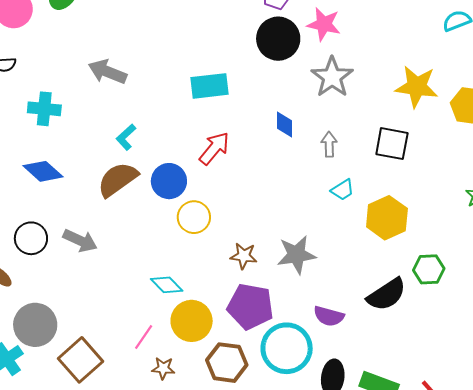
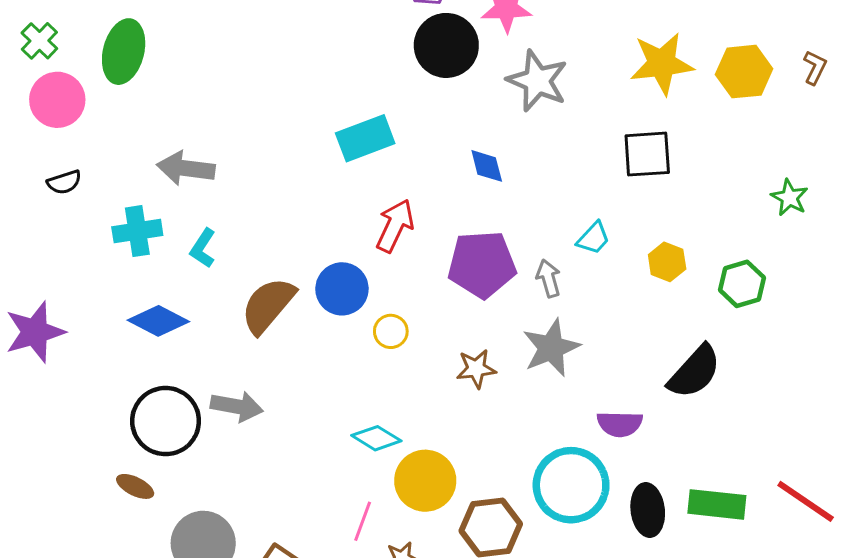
gray arrow: (107, 72) -> (186, 168), moved
cyan L-shape: (126, 137) -> (203, 248), moved
gray arrow: (329, 144) -> (549, 278), moved
yellow circle: (194, 217) -> (391, 331), size x0.7
yellow hexagon: (387, 218) -> (667, 262), size x0.6
black circle: (31, 238) -> (166, 421), size x1.4
green hexagon: (429, 269) -> (742, 284), moved
purple pentagon: (250, 306) -> (482, 264), moved

